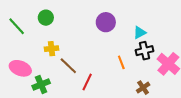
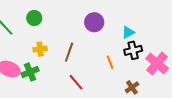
brown line: (68, 66) -> (69, 52), moved, turned 66
red line: (87, 82) -> (76, 82), turned -66
green cross: (41, 85) -> (30, 72), moved

